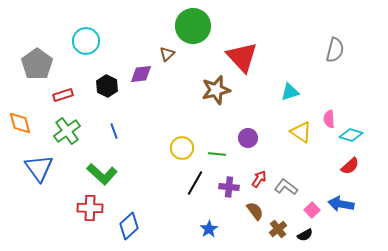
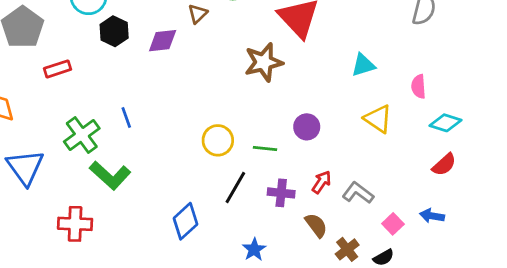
black hexagon: (107, 86) -> (114, 31), moved
pink semicircle: (329, 119) -> (419, 86), moved
green cross: (67, 131) -> (82, 135), moved
blue arrow: (341, 204) -> (432, 216), size x0.7
red cross: (90, 208) -> (75, 224), moved
blue diamond: (129, 226) -> (186, 221), moved

